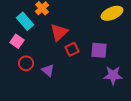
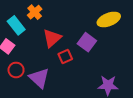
purple square: (99, 50) -> (87, 42), moved, turned 30
purple triangle: (48, 70) -> (39, 78), size x1.5

